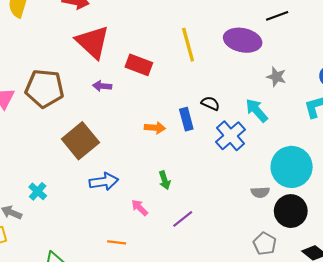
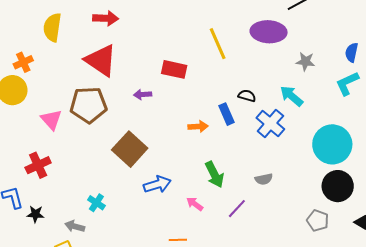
red triangle: (93, 42) -> (101, 60), moved
green arrow: (165, 180) -> (215, 175), size x1.5
gray semicircle: (260, 192) -> (264, 179), moved

